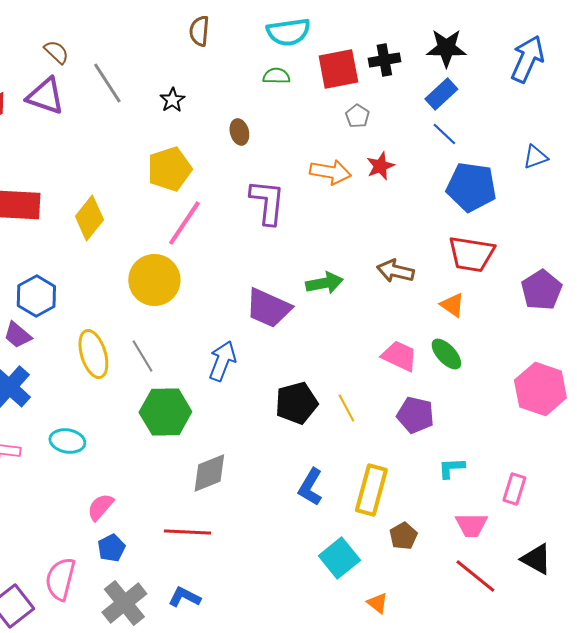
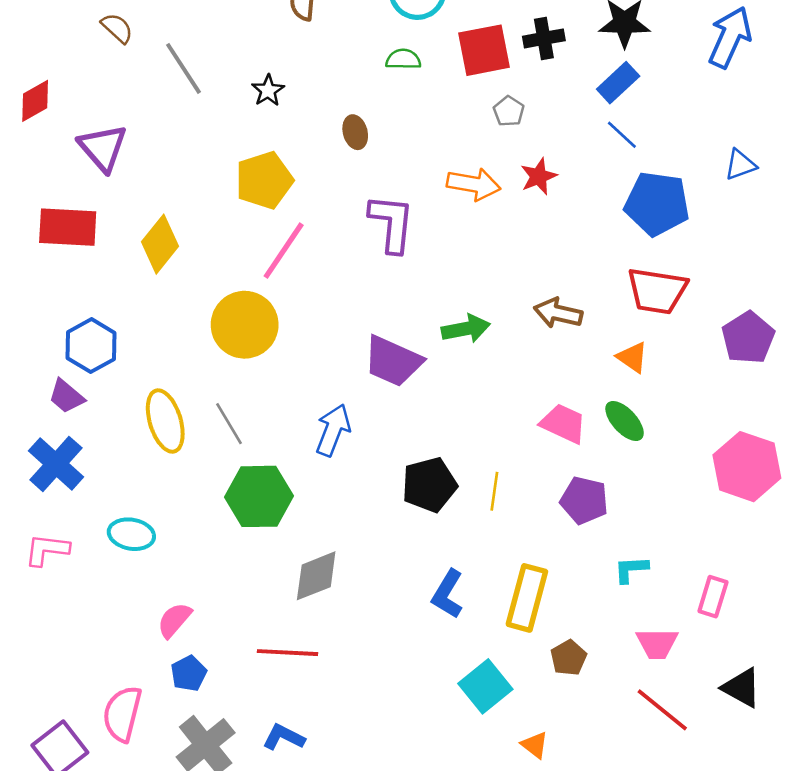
purple triangle: (45, 96) -> (103, 148), moved, turned 30
yellow line: (346, 408) -> (494, 491), turned 36

